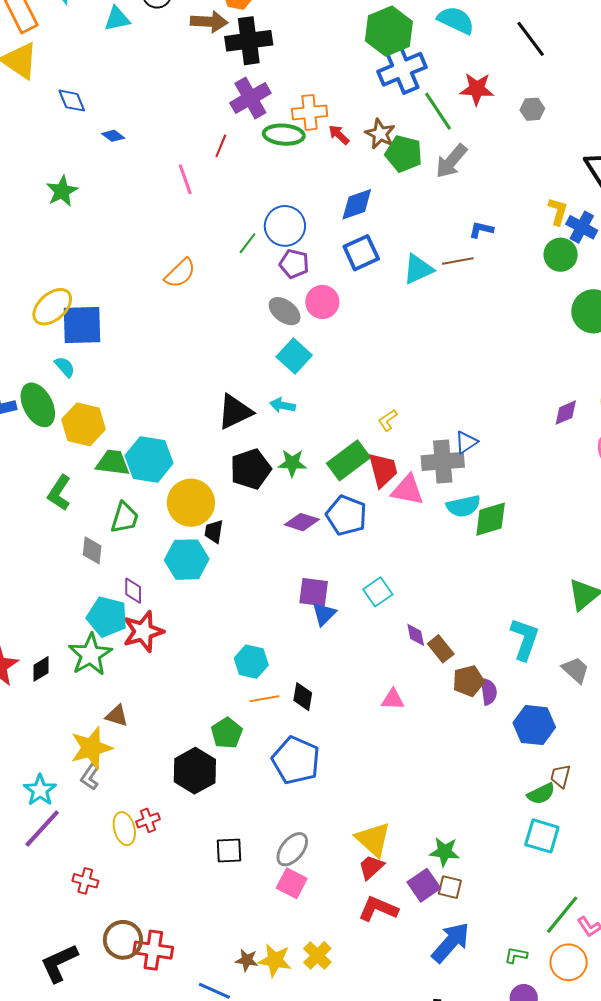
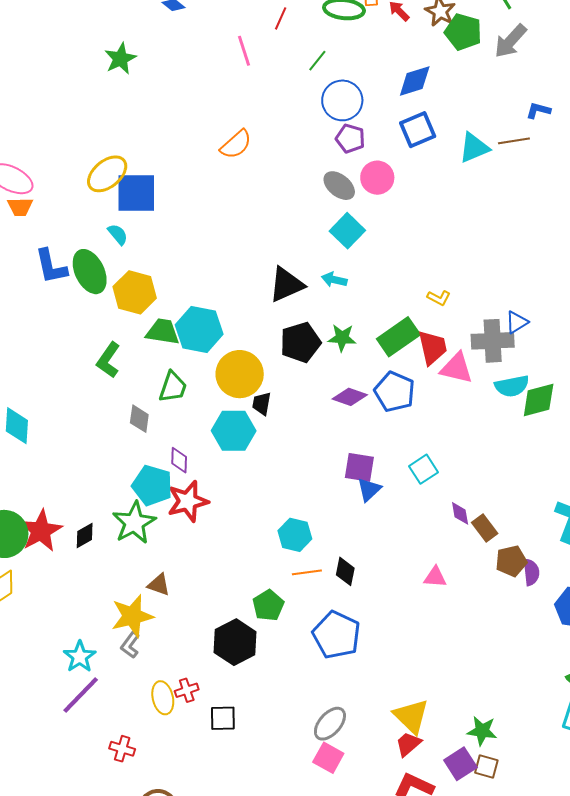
green line: (248, 243) -> (317, 61), moved
yellow L-shape: (388, 420) -> (439, 298), turned -120
black square: (229, 851) -> (223, 718), moved

